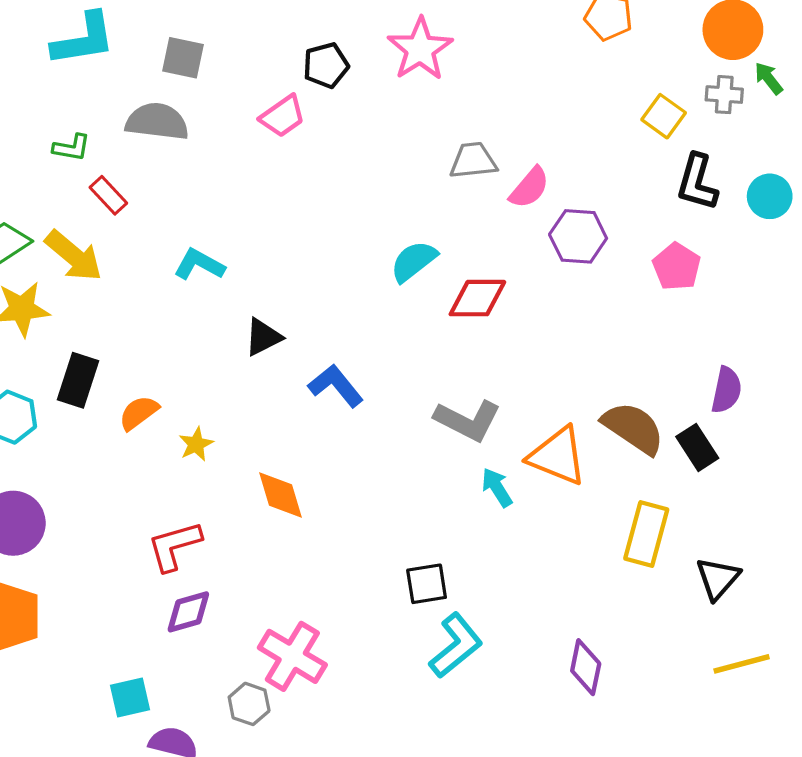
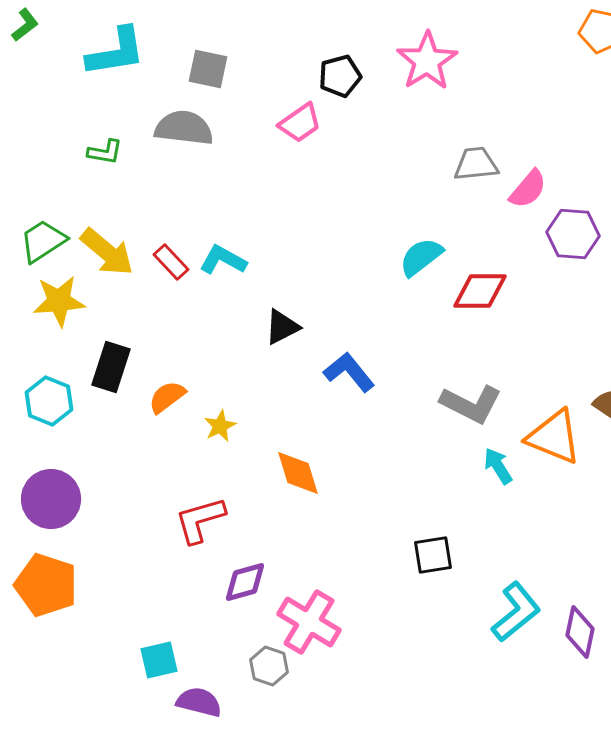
red rectangle: (108, 195) -> (171, 262), moved
purple diamond: (188, 612) -> (245, 582), moved
cyan L-shape: (456, 645) -> (516, 612), moved

